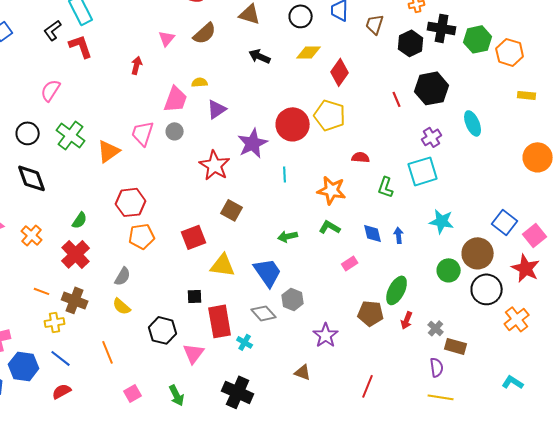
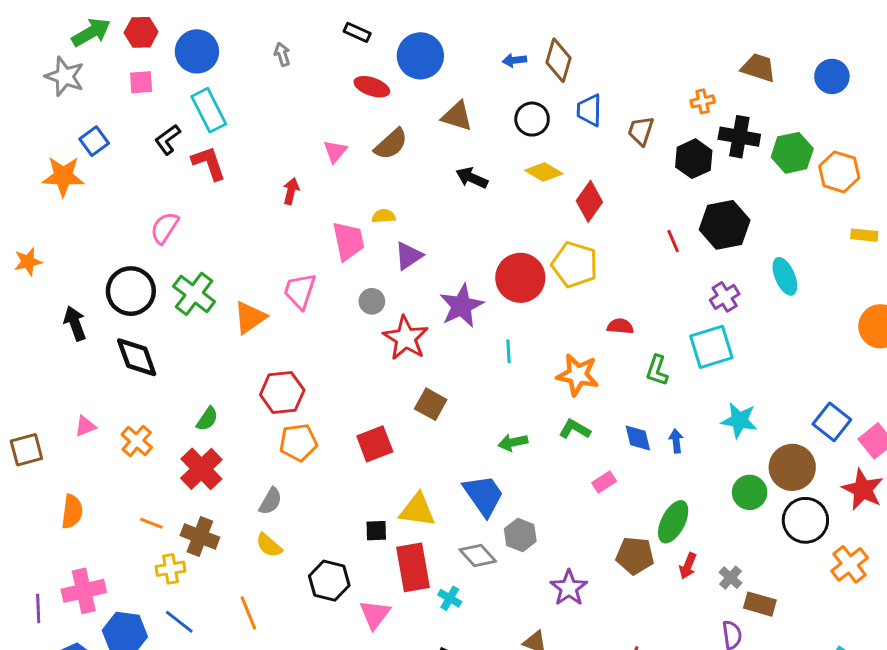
yellow diamond: (309, 52) -> (544, 172), turned 30
pink trapezoid: (176, 99) -> (348, 241), turned -32
gray circle: (175, 131) -> (372, 301), moved
black circle: (28, 133) -> (131, 291), size x1.4
yellow triangle: (223, 265) -> (417, 510), moved

